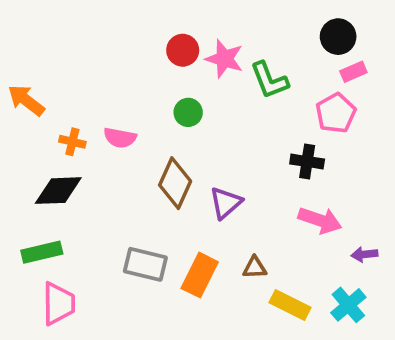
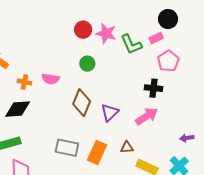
pink rectangle: (353, 72) -> (156, 38), moved
pink arrow: (320, 220) -> (147, 116), moved, turned -50

